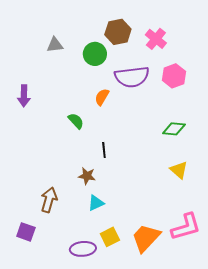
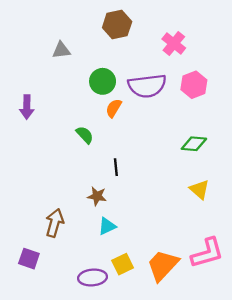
brown hexagon: (118, 32) -> (117, 25), moved
green circle: (95, 54) -> (103, 81), moved

